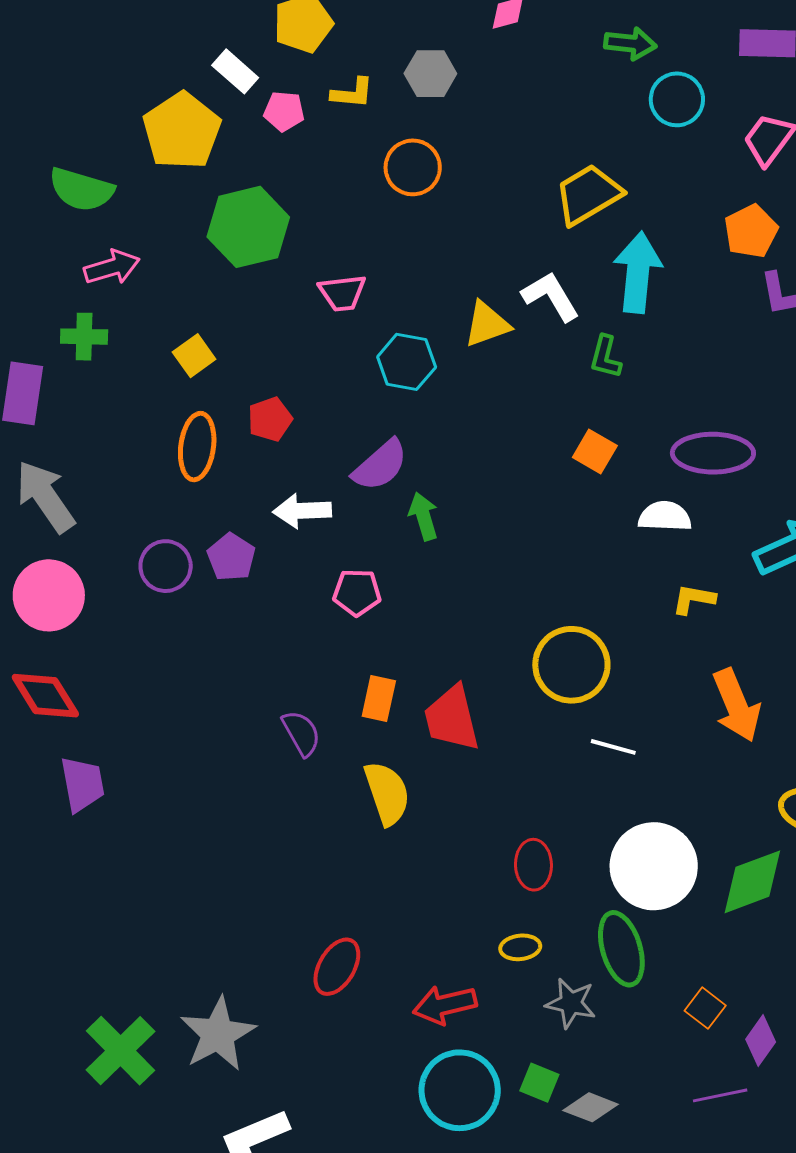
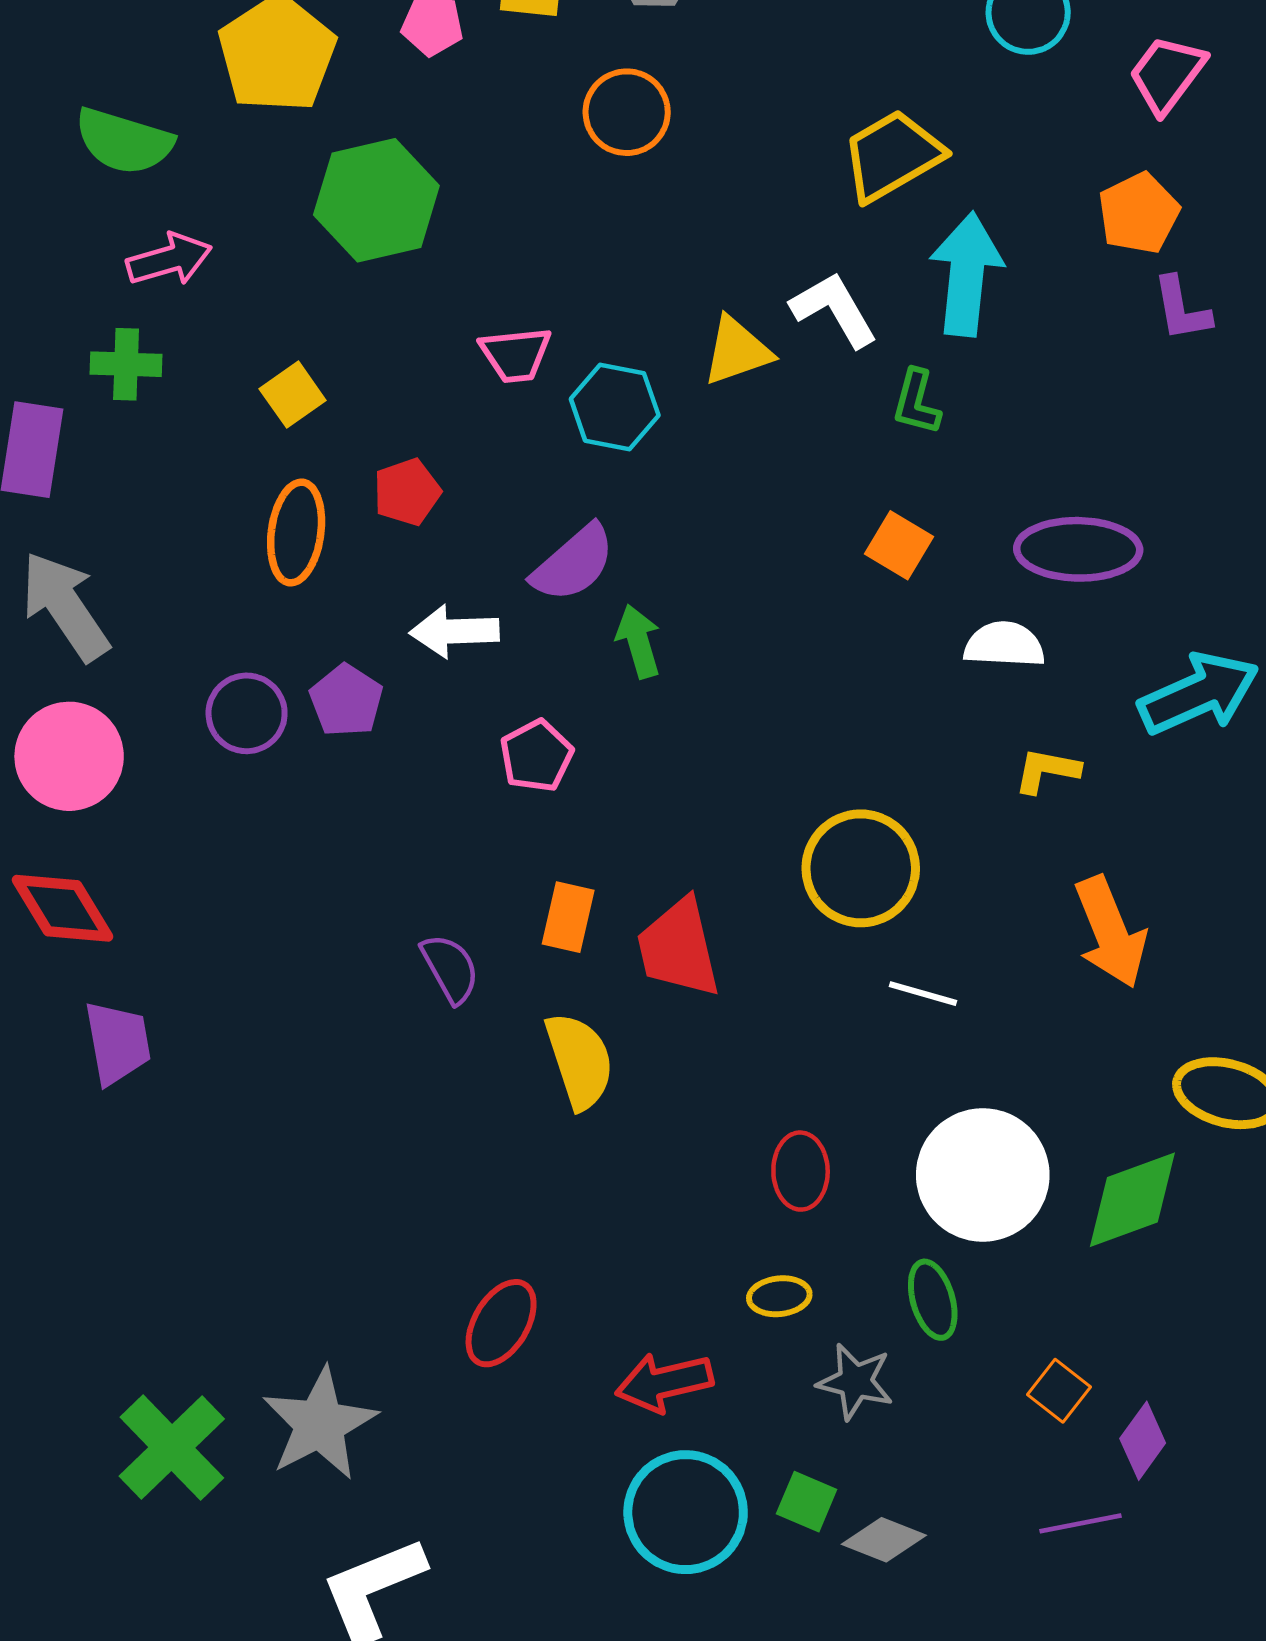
pink trapezoid: (342, 293) -> (516, 354), moved
pink pentagon: (357, 592) -> (536, 756), turned -30
green ellipse: (621, 949) -> (933, 1300), size x0.7

